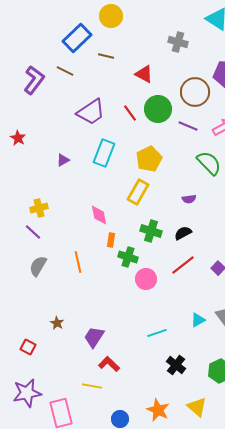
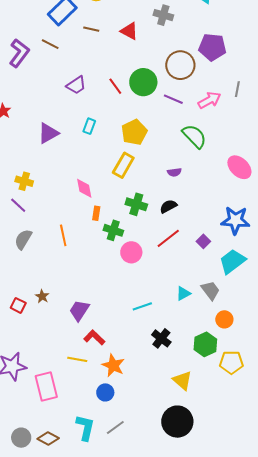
red triangle: (144, 74) -> (129, 31), moved
purple trapezoid: (91, 112) -> (76, 85), size x0.7
cyan rectangle: (104, 153) -> (89, 126), size x0.6
purple triangle: (63, 160) -> (48, 133), size x1.6
yellow cross: (39, 208) -> (24, 181), turned 30
red square: (28, 347) -> (18, 305), moved
orange star: (158, 410) -> (113, 365), moved

